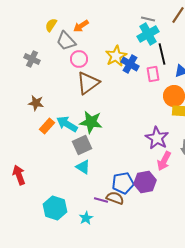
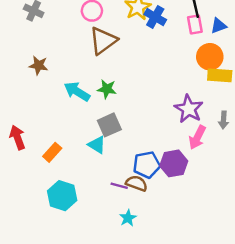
pink rectangle: (153, 74) -> (195, 24), moved
green star: (91, 122) -> (107, 89), size x0.7
orange rectangle: (47, 126) -> (52, 152), moved
gray square: (82, 145) -> (109, 125), moved
red arrow: (19, 175) -> (17, 137), moved
cyan star: (86, 218) -> (128, 218), moved

